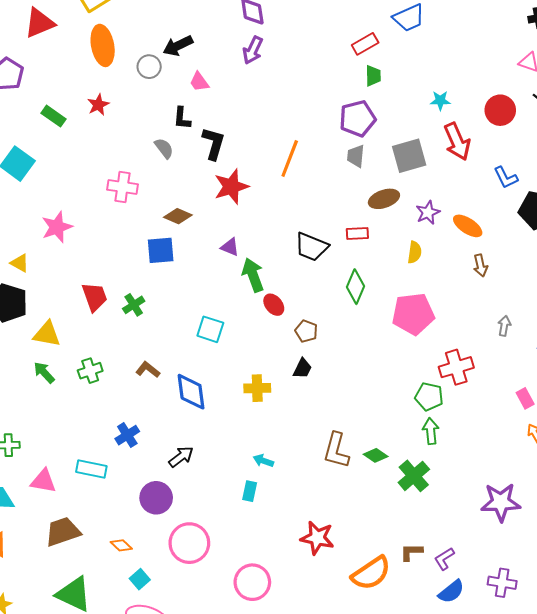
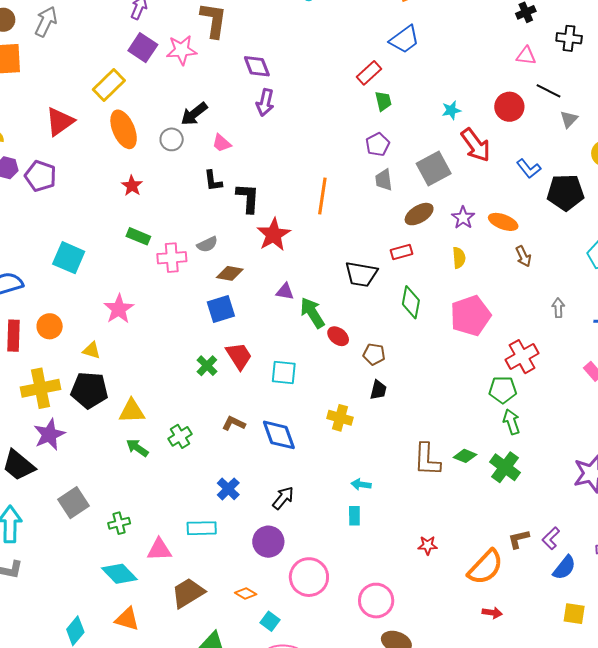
green rectangle: (53, 116) -> (138, 236), moved
purple pentagon: (357, 119) -> (377, 144), size x0.7
gray semicircle: (164, 148) -> (207, 244), moved, turned 115
red trapezoid: (95, 297) -> (239, 356), moved
yellow cross: (257, 388) -> (340, 418), turned 30
red star: (317, 538) -> (428, 545), size x0.6

